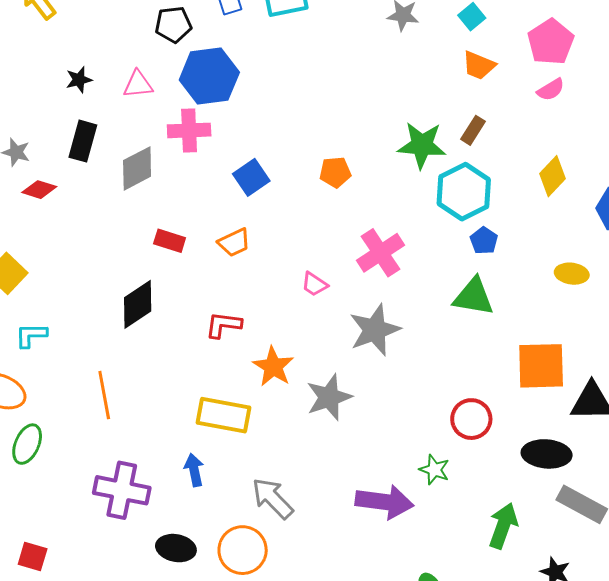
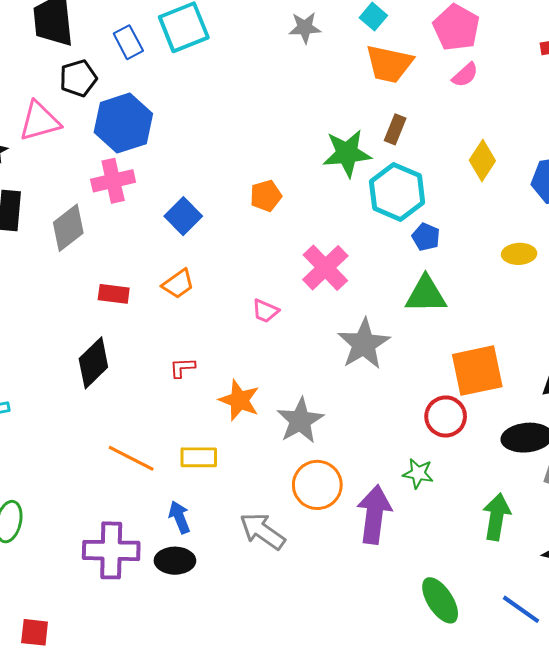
orange trapezoid: (479, 65) -> (389, 64), size x1.4
pink triangle: (138, 84) -> (40, 121), moved, size x1.4
red L-shape: (223, 325) -> (182, 368), size x0.7
gray star: (375, 330) -> (364, 344), moved
orange square: (541, 366) -> (477, 371), moved
orange line: (104, 395) -> (131, 458), moved, turned -42
yellow rectangle: (224, 415) -> (199, 457), size x0.7
purple arrow: (384, 502) -> (374, 514), turned -80
black ellipse: (176, 548) -> (175, 561), moved
orange circle: (243, 550) -> (317, 485), moved

